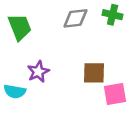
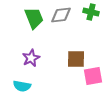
green trapezoid: (20, 27) -> (34, 18), moved
cyan semicircle: (15, 91) -> (22, 86), moved

